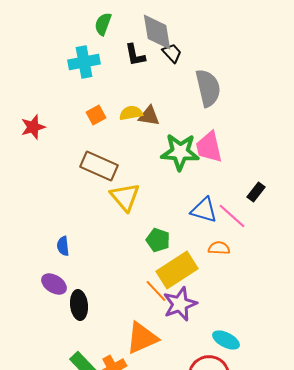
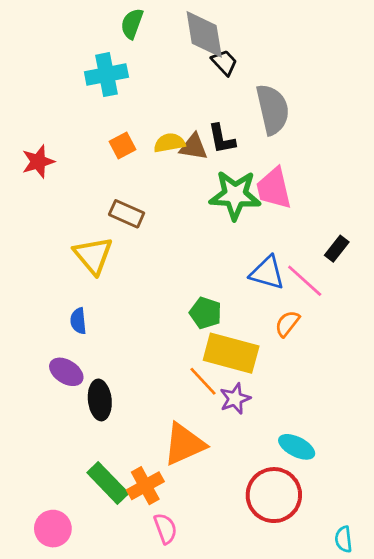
black L-shape: (135, 55) -> (222, 139), moved
brown rectangle: (99, 166) -> (127, 214), size x0.7
yellow triangle: (125, 197) -> (93, 255), moved
orange semicircle: (219, 248) -> (287, 324), turned -55
yellow rectangle: (177, 270) -> (231, 353), turned 48
purple star: (180, 304) -> (235, 399), size x0.7

